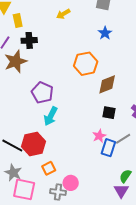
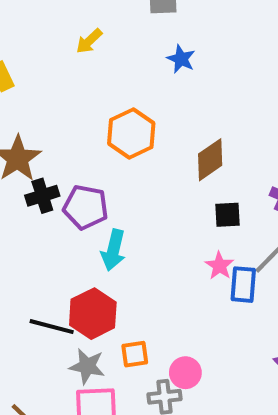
black cross: (29, 40) -> (42, 196), moved
orange hexagon: (86, 64) -> (131, 133), moved
orange square: (49, 168) -> (135, 354), turned 32
gray star: (13, 173) -> (87, 366), moved

